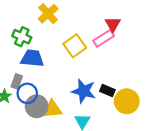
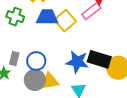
blue trapezoid: (32, 58) -> (47, 17), moved
black rectangle: (107, 90) -> (99, 59), size x1.6
blue circle: (27, 93) -> (36, 61), moved

